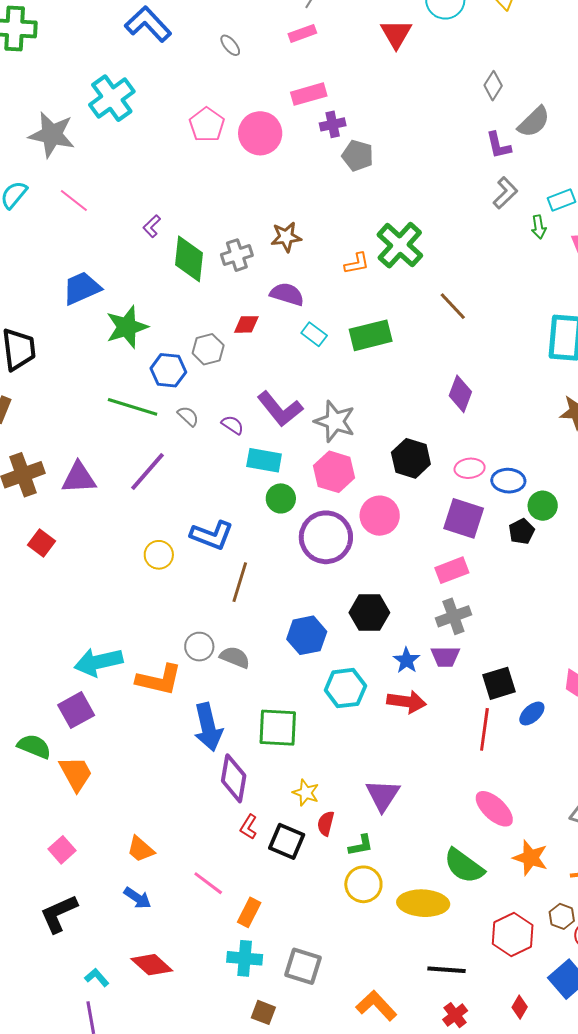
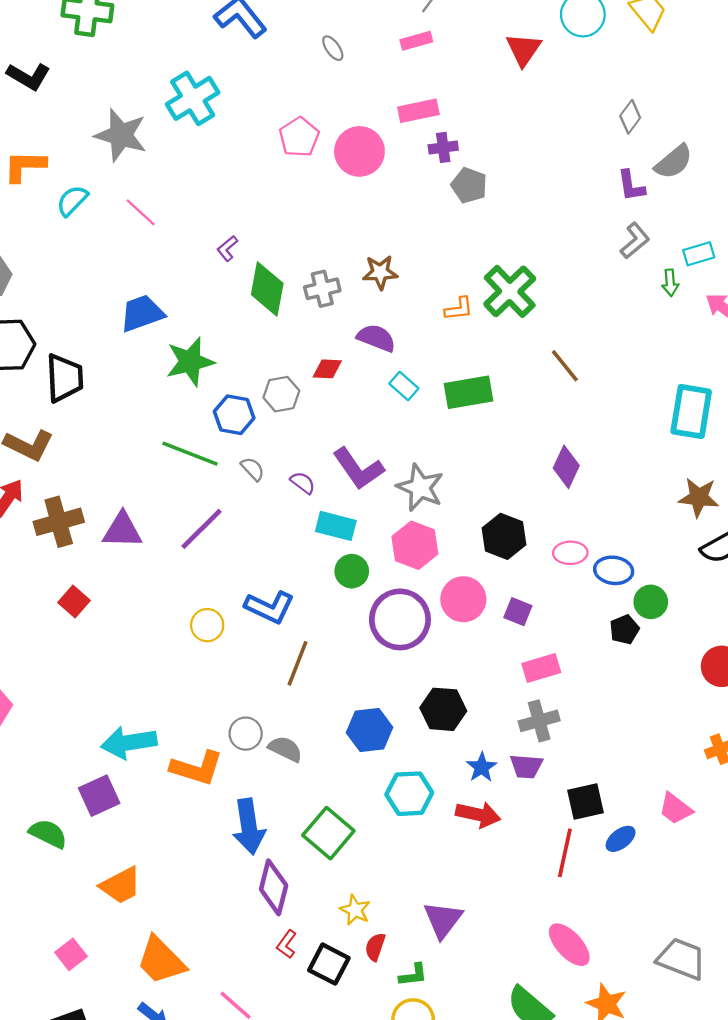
purple square: (464, 518) -> (518, 612), moved, size x0.6
green square: (278, 728) -> (328, 833), turned 33
orange trapezoid: (76, 774) -> (121, 885), moved, turned 87
orange trapezoid: (141, 849) -> (161, 960), size x1.6

